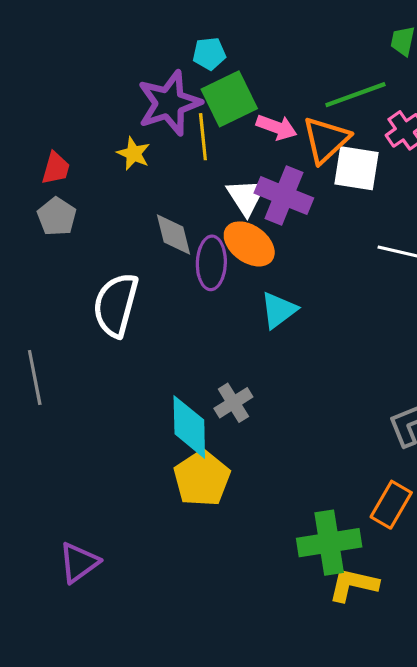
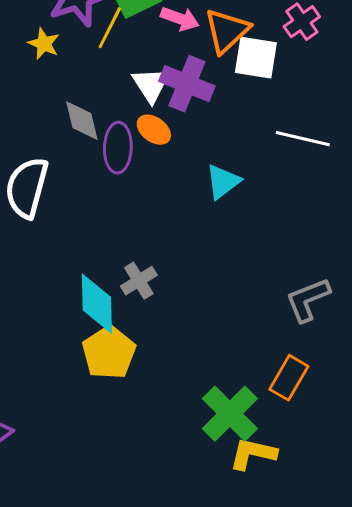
yellow line: (203, 137) -> (110, 28), turned 33
orange ellipse: (249, 244) -> (154, 130), size x0.7
cyan triangle: (279, 310) -> (223, 182), moved
green cross: (329, 543) -> (230, 414), turned -36

